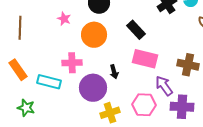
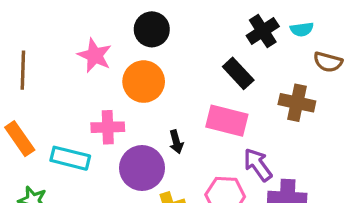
pink star: (64, 19) -> (95, 55), size x1.5
black rectangle: (136, 30) -> (238, 73), moved
brown cross: (188, 65) -> (297, 103), moved

